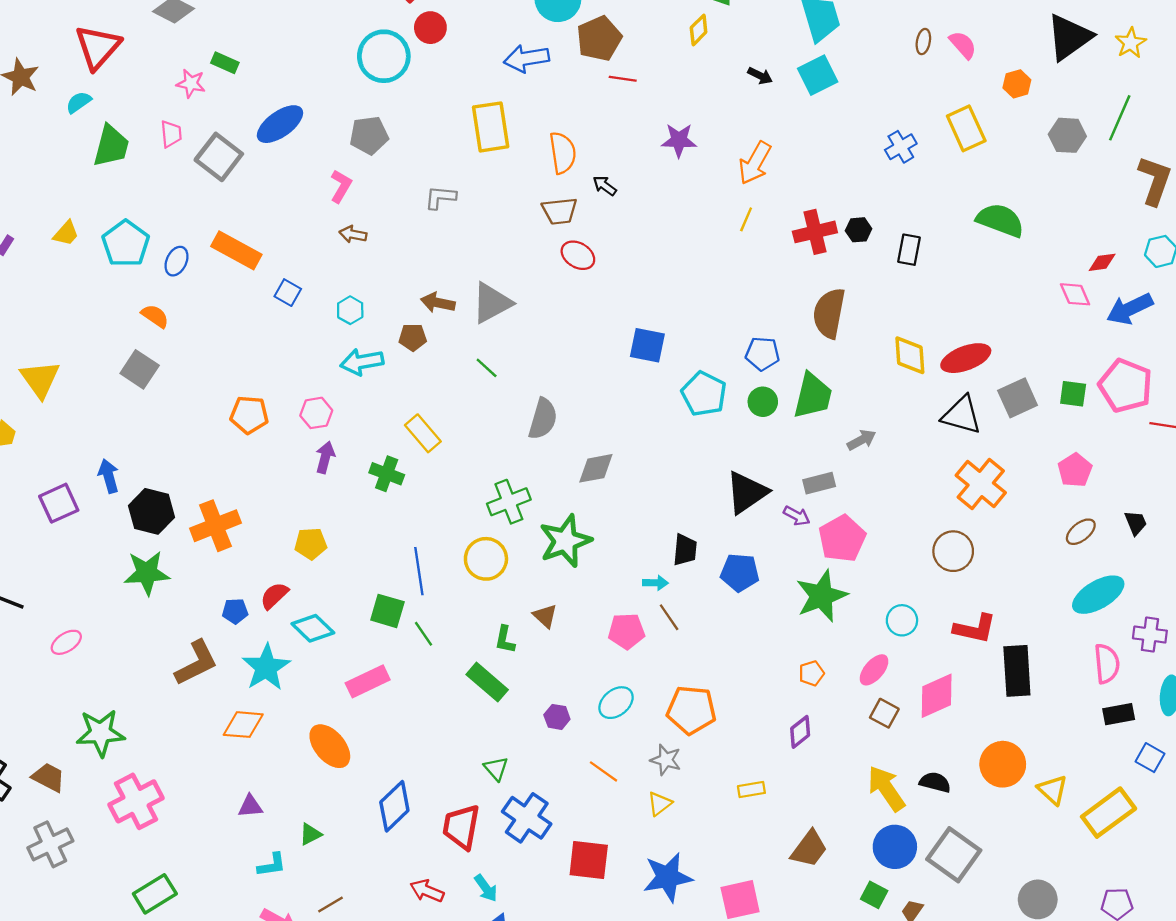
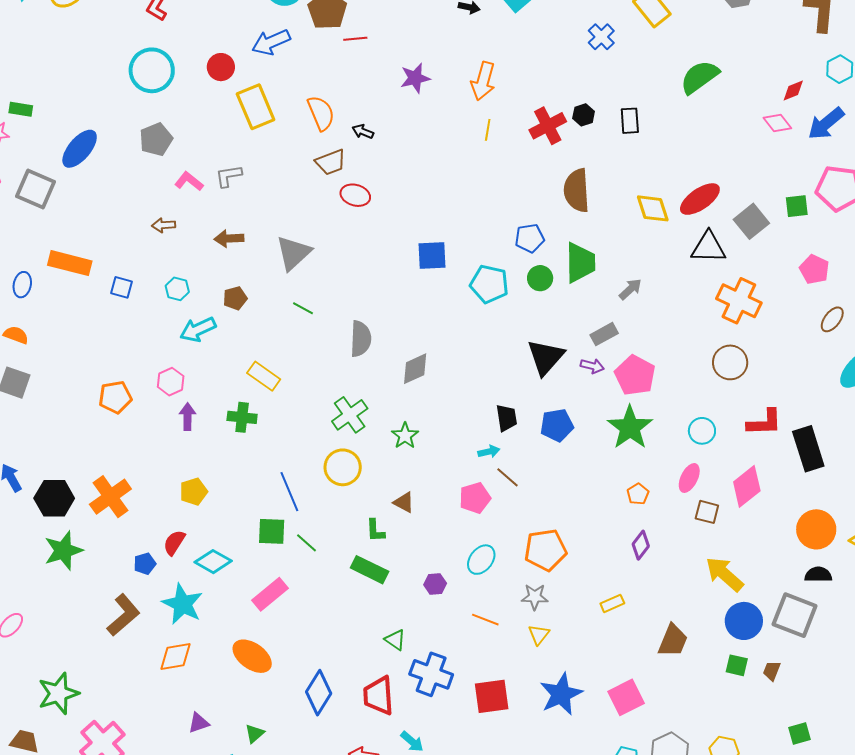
red circle: (430, 28) -> (221, 67), moved
pink L-shape: (341, 186) -> (189, 181), moved, turned -68
green semicircle: (1000, 220) -> (700, 77), turned -42
brown arrow: (438, 303) -> (229, 238), moved
green star: (565, 541) -> (405, 436), size x0.6
black semicircle: (935, 782) -> (818, 575), moved

